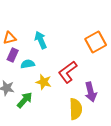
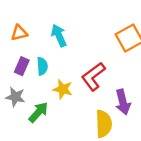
purple rectangle: (13, 55) -> (22, 66), moved
cyan semicircle: (28, 64) -> (42, 66), turned 96

